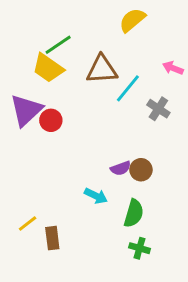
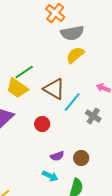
brown triangle: (102, 69) -> (54, 89), turned 35
red circle: (51, 120) -> (42, 124), moved
purple semicircle: (121, 168) -> (57, 156), moved

